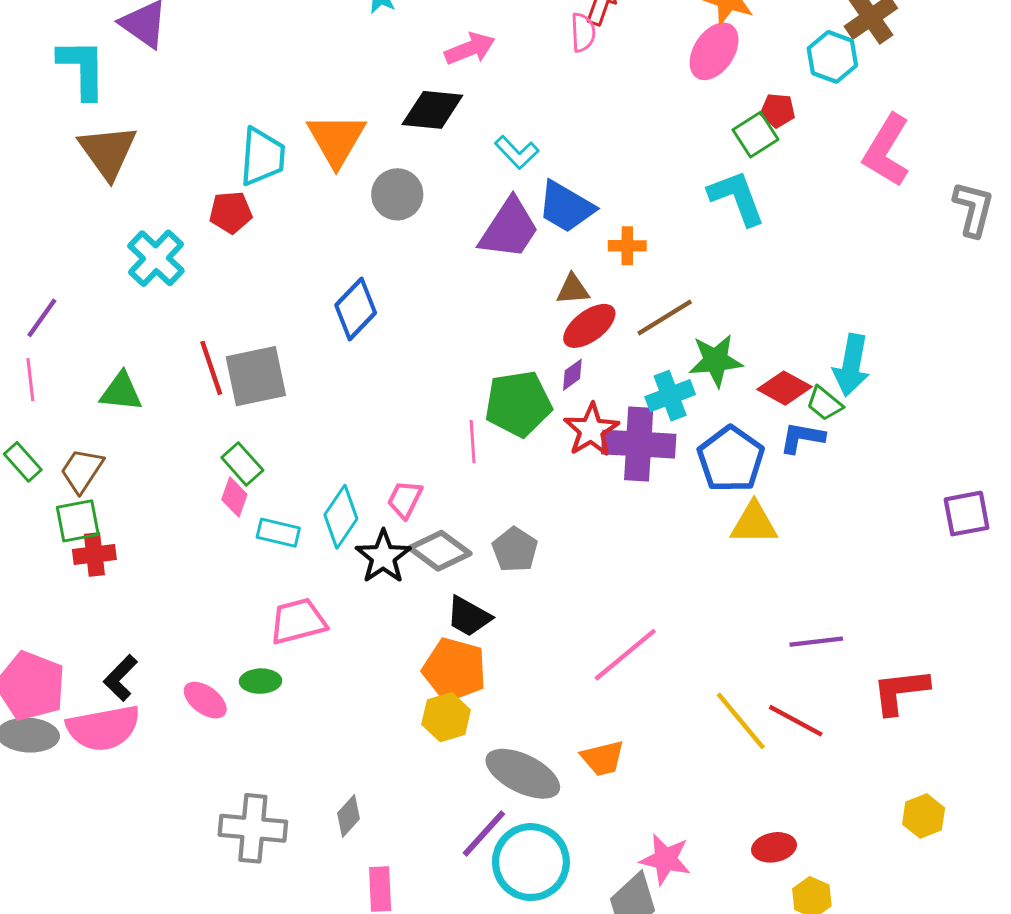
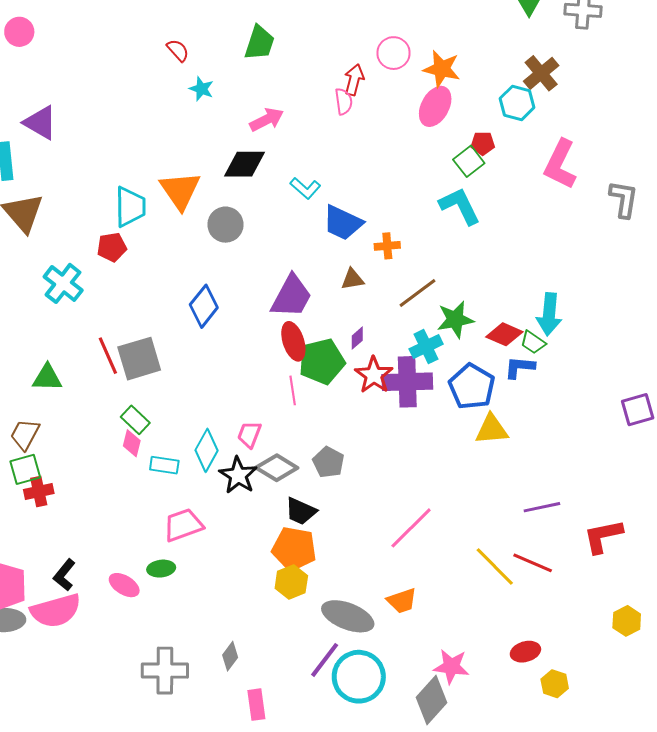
purple trapezoid: (509, 229) -> (291, 296), moved
red ellipse: (589, 326) -> (293, 341), moved, turned -66

